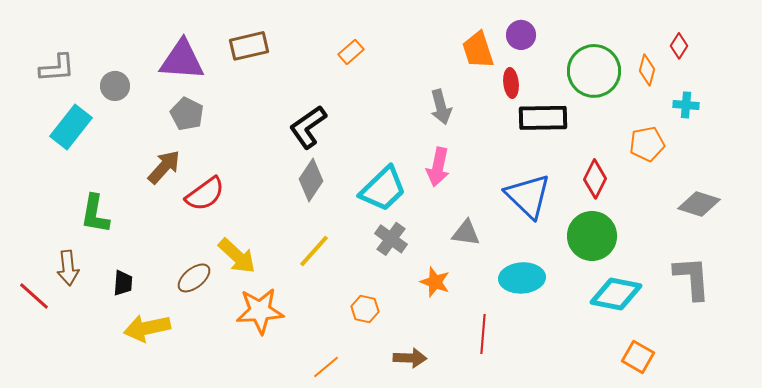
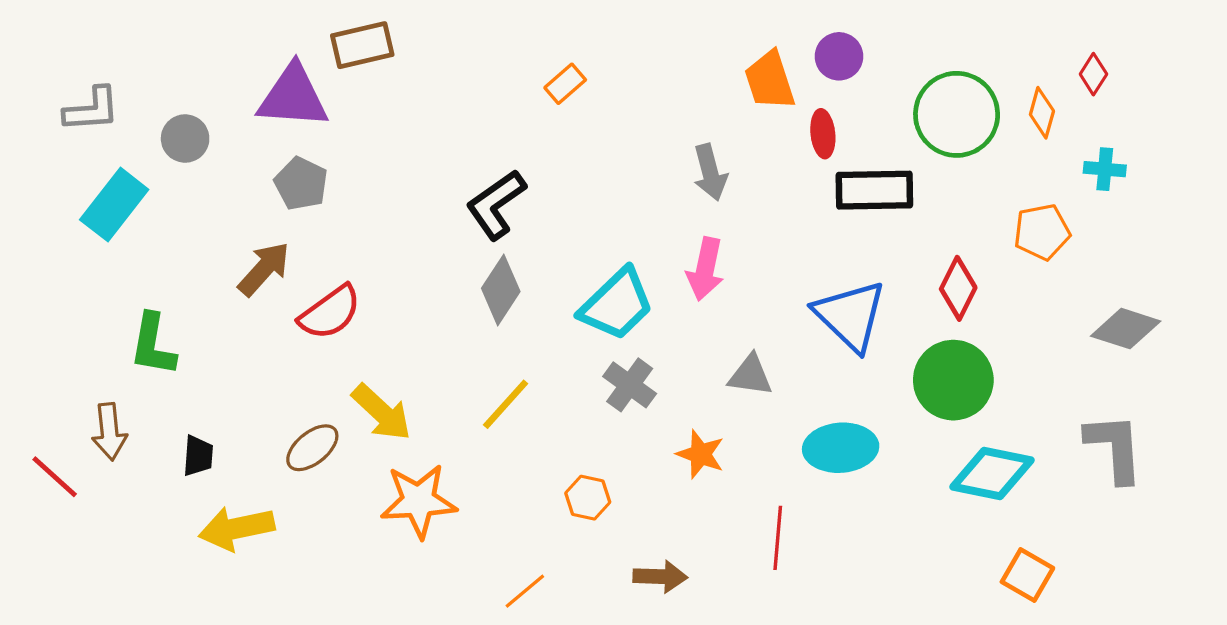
brown rectangle: (249, 46) -> (362, 45), moved

